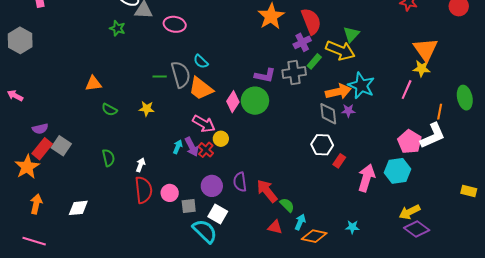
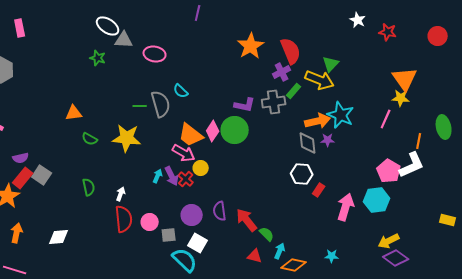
orange trapezoid: (201, 89) -> (191, 135), moved
yellow star: (147, 109) -> (127, 138), size x1.8

